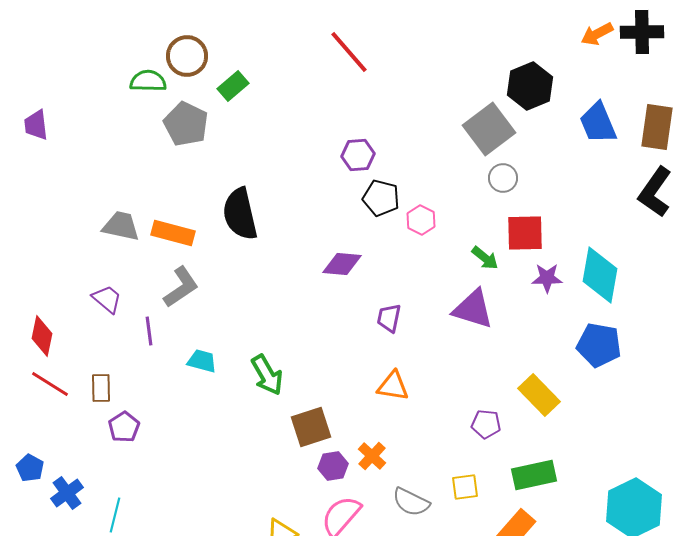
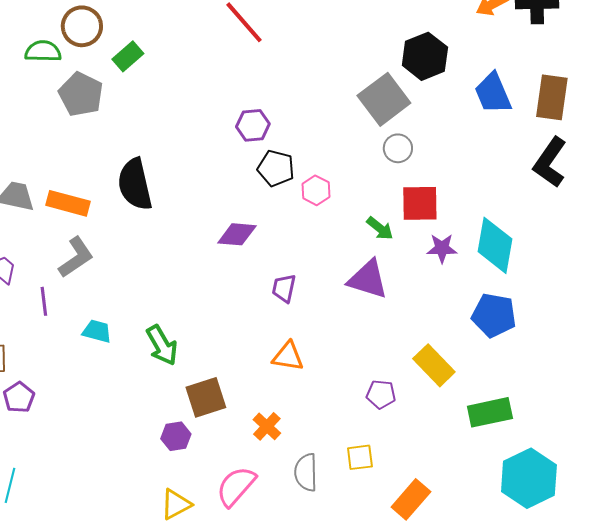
purple hexagon: (333, 466) -> (176, 436), moved
green rectangle: (534, 475) -> (490, 412), moved
gray semicircle: (411, 502) -> (306, 472), turned 63

